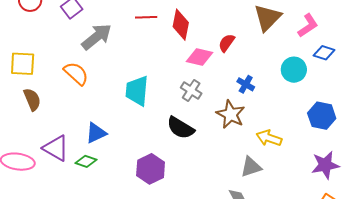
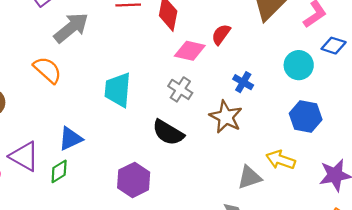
blue hexagon: (322, 116) -> (306, 116), moved
yellow arrow: (269, 138) -> (281, 160), moved
green diamond: (86, 161) -> (59, 171), turned -50

